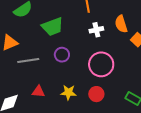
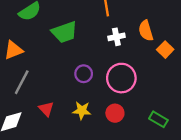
purple circle: (62, 55) -> (84, 74), moved
gray line: (28, 60) -> (22, 82), moved, turned -55
red triangle: (38, 92) -> (46, 109), turned 40

